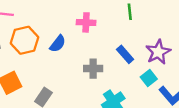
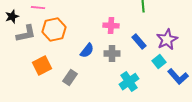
pink cross: (86, 22) -> (111, 26), moved
blue semicircle: (58, 44) -> (87, 51), moved

